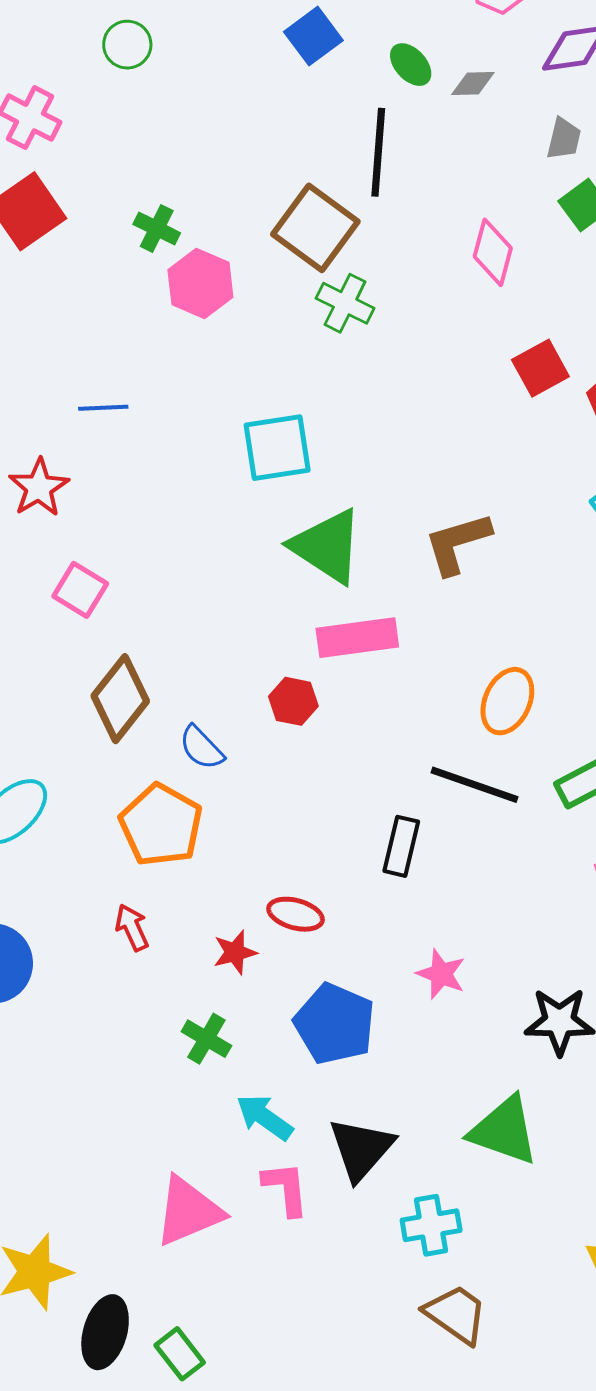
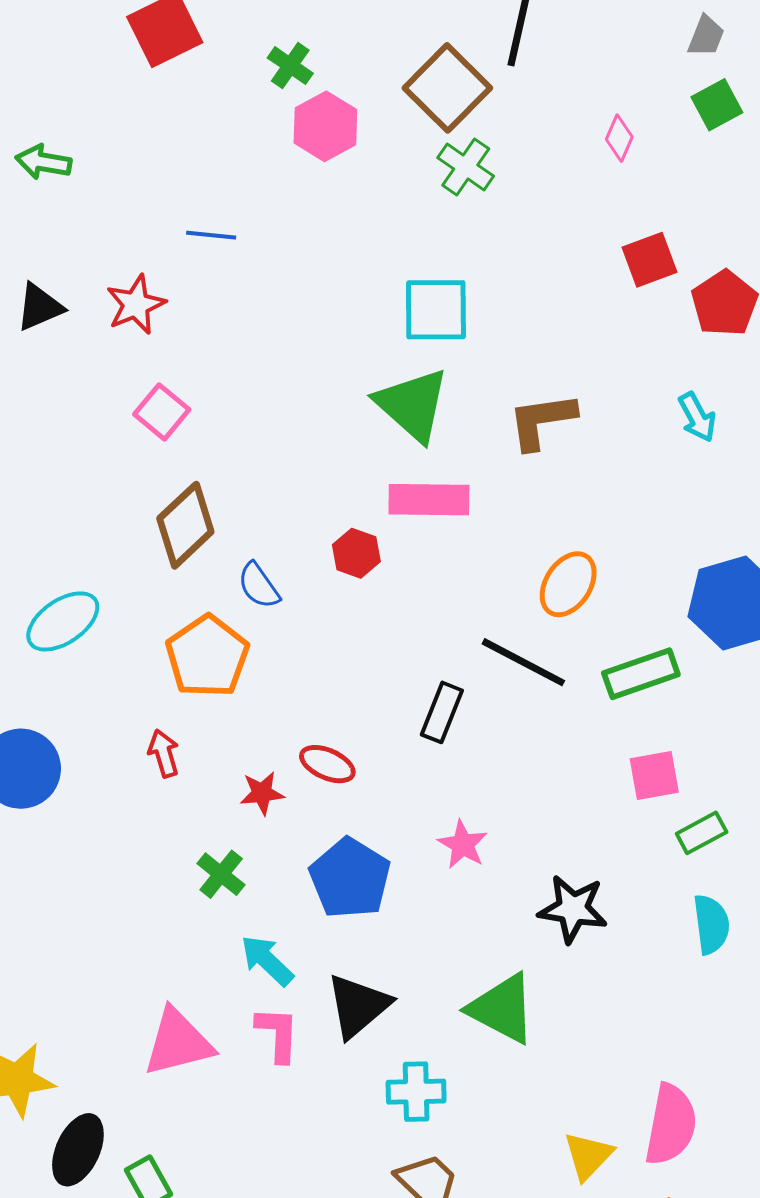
pink diamond: (493, 252) -> (619, 138), size x0.7
cyan square: (277, 448) -> (436, 310), moved

